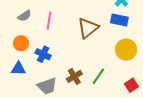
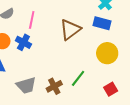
blue cross: (43, 54) -> (23, 42), moved
brown cross: (74, 76) -> (54, 86), moved

